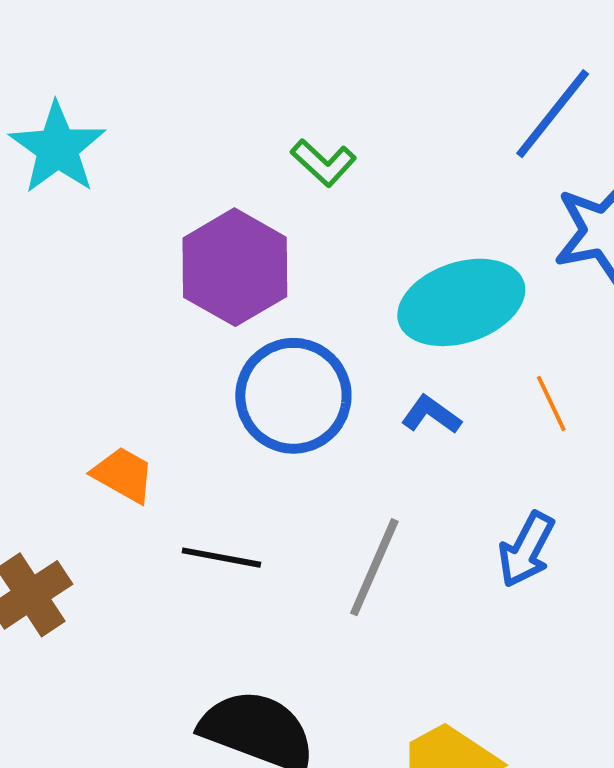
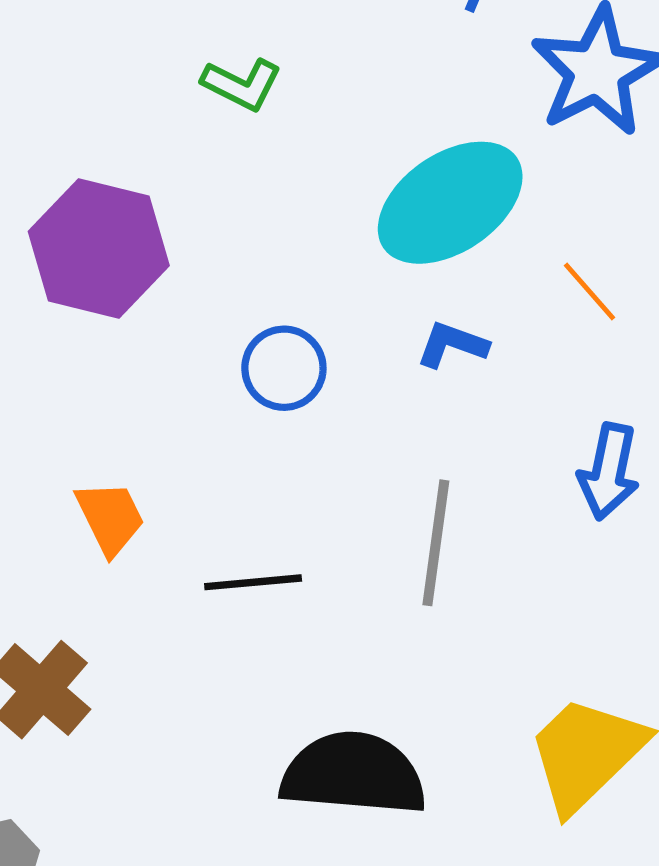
purple hexagon: (235, 267) -> (99, 248), moved
blue circle: (293, 396) -> (284, 368), size x0.6
orange trapezoid: (123, 475) -> (110, 518), turned 50

